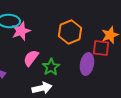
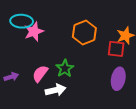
pink semicircle: (31, 58) -> (40, 74), moved
purple ellipse: (87, 64) -> (118, 79), moved

